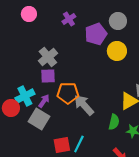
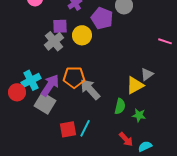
purple pentagon: (96, 34) -> (102, 18), turned -30
yellow circle: (117, 51) -> (82, 35), moved
purple square: (48, 76) -> (60, 26), moved
purple arrow: (44, 101) -> (50, 85), size x1.6

